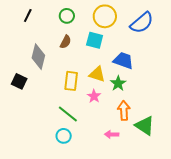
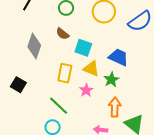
cyan square: (95, 40) -> (83, 48), moved
brown semicircle: (66, 42) -> (63, 34), turned 96
black square: (19, 81) -> (18, 85), moved

